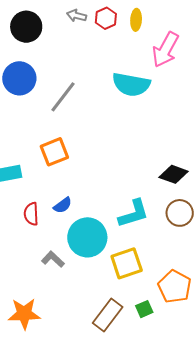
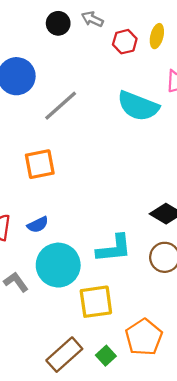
red hexagon: (106, 18) -> (125, 42), moved
black circle: (26, 27) -> (58, 23), moved, size x0.7
green square: (144, 309) -> (106, 356), turned -30

